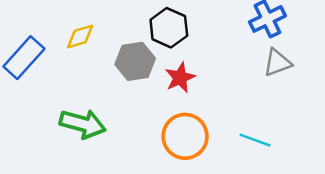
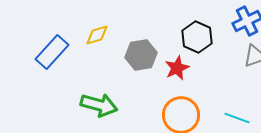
black hexagon: (169, 28) -> (197, 37), moved

